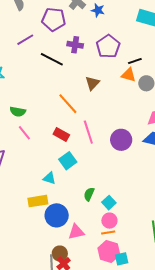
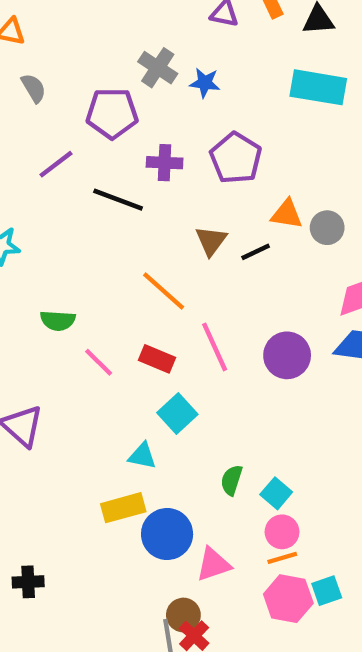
black line: (135, 61) -> (256, 252), moved
pink line: (24, 133) -> (99, 362), moved
cyan square: (122, 259) -> (327, 591), moved

